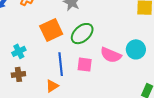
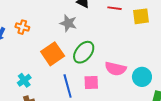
cyan circle: (136, 49) -> (142, 77), moved

